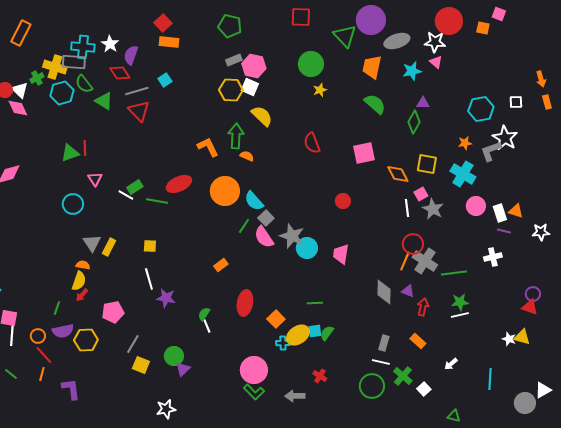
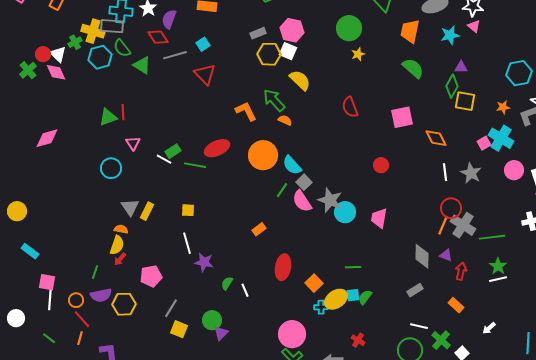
gray rectangle: (234, 60) -> (258, 33), moved
red triangle: (139, 111) -> (205, 74), moved
green arrow: (236, 136) -> (274, 100), turned -45
yellow square: (427, 164) -> (465, 101), moved
pink square: (421, 194) -> (484, 143), moved
green star: (460, 302) -> (498, 266), turned -30
green semicircle: (204, 314) -> (227, 283), moved
gray rectangle: (384, 343) -> (415, 290), moved, turned 42

